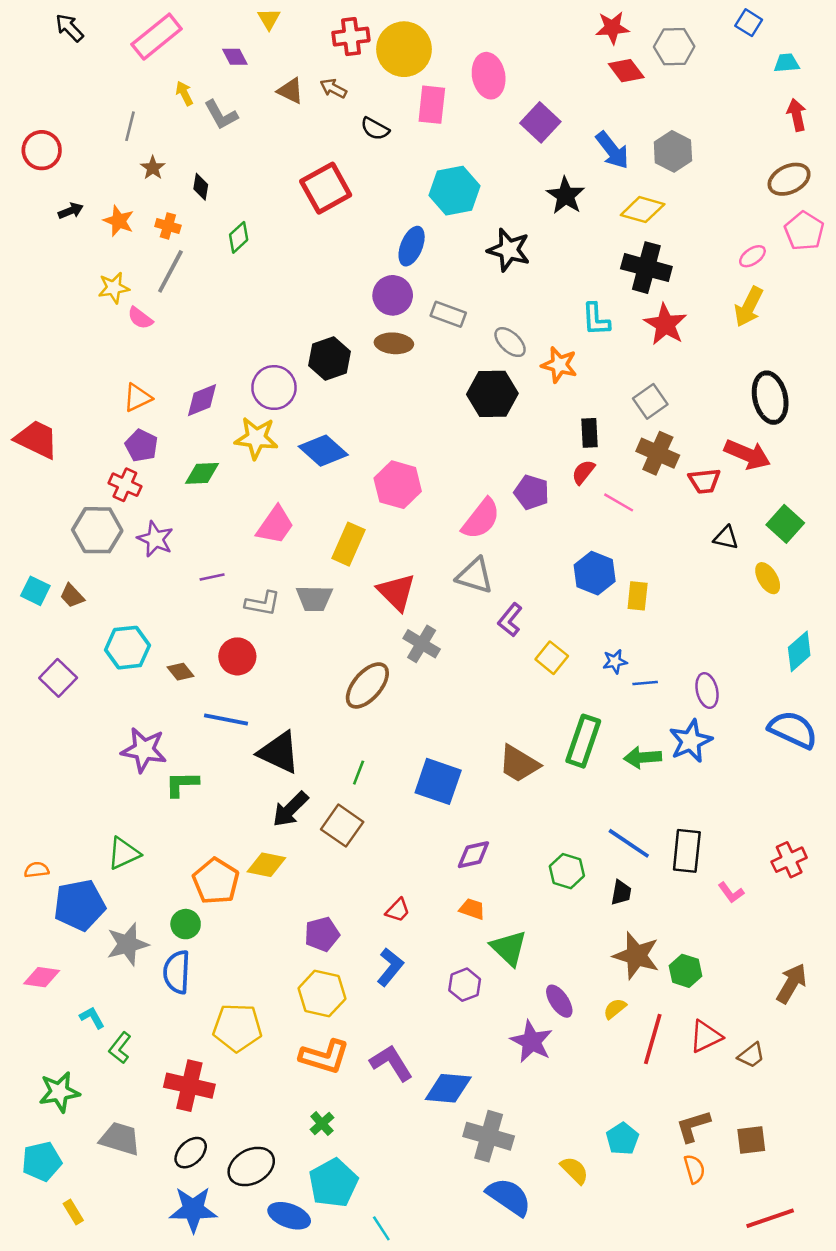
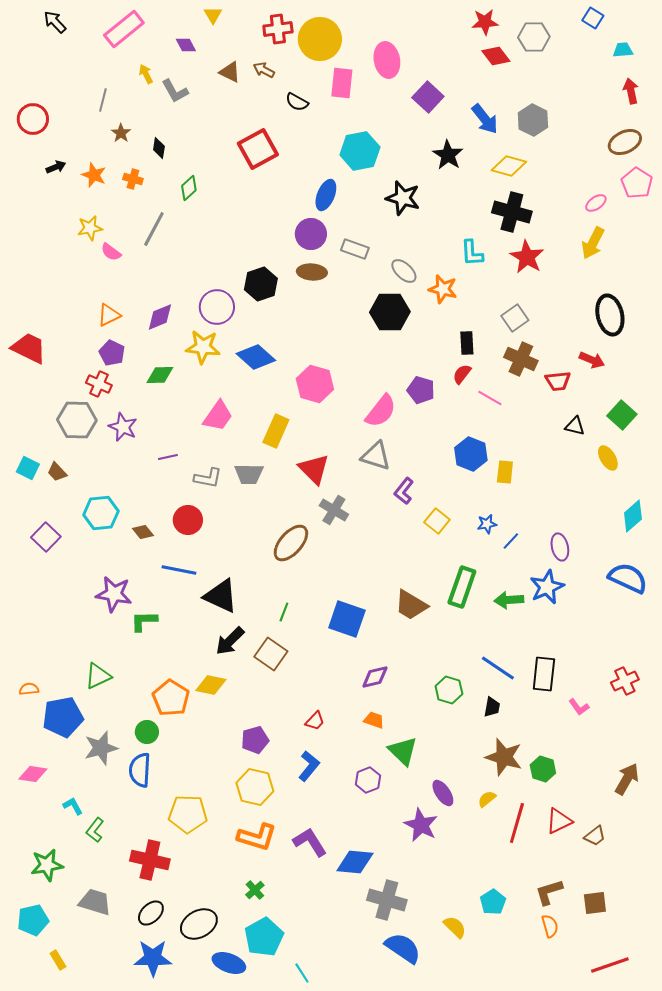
gray line: (170, 271) -> (154, 229), moved
red arrow: (747, 454) -> (592, 360), size x0.7
blue line: (645, 683) -> (511, 541), turned -42

